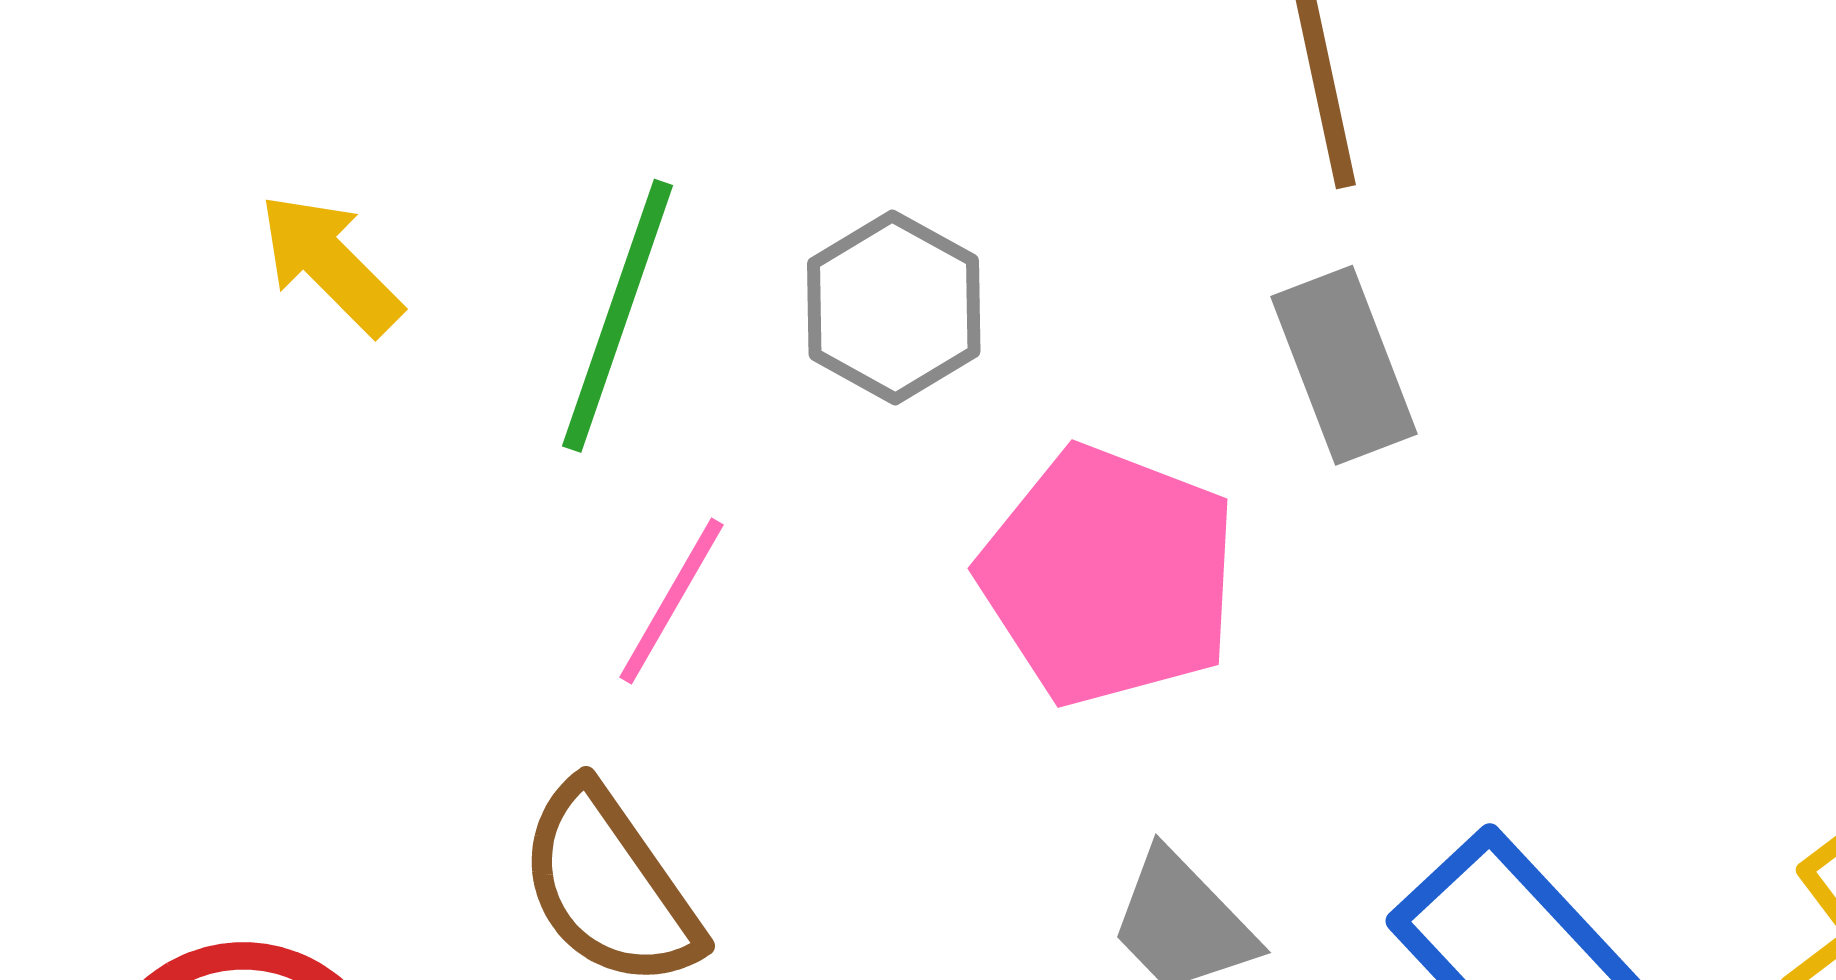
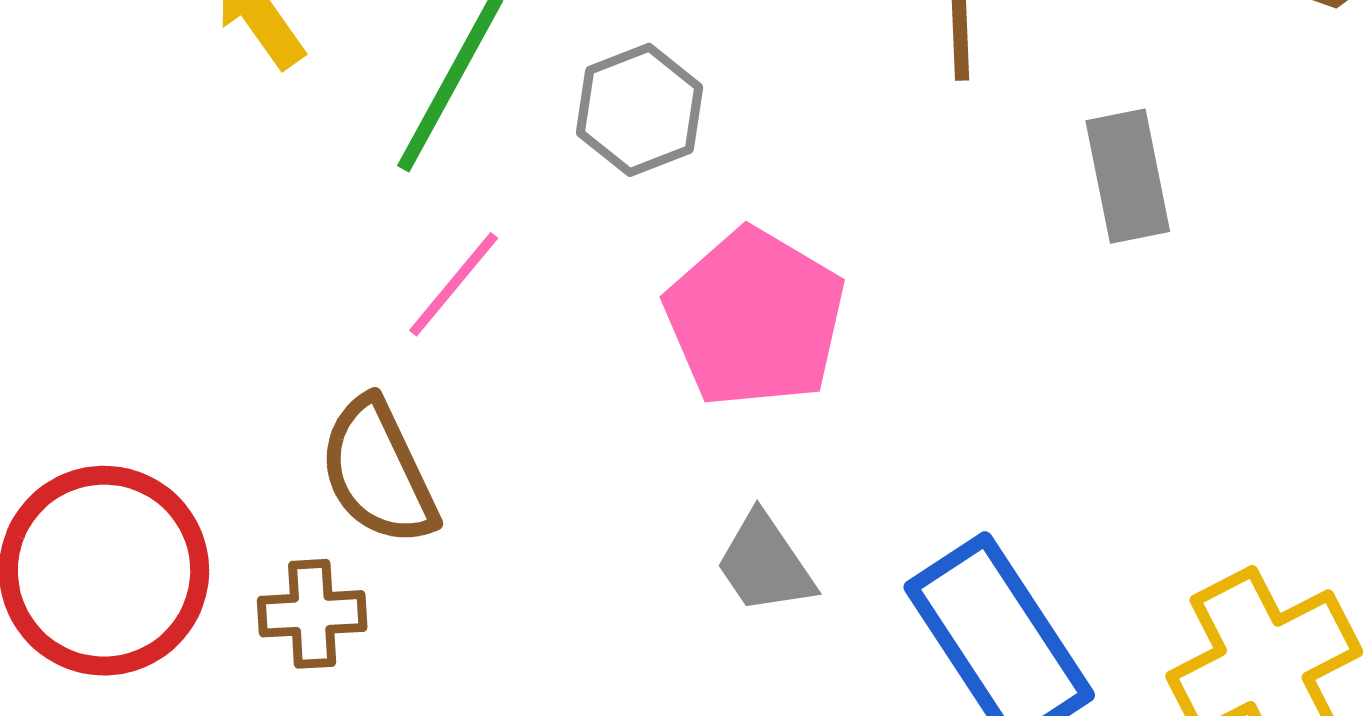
gray rectangle: (1344, 365) -> (1128, 176), moved

